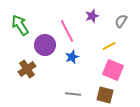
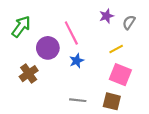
purple star: (92, 16) -> (106, 16), moved
green arrow: (20, 25) -> (21, 27), turned 70

